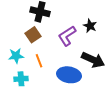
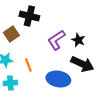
black star: (90, 26) -> (78, 40), moved
brown square: (33, 35) -> (11, 34), moved

